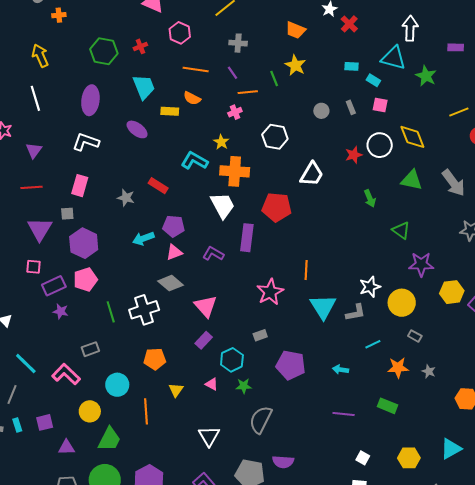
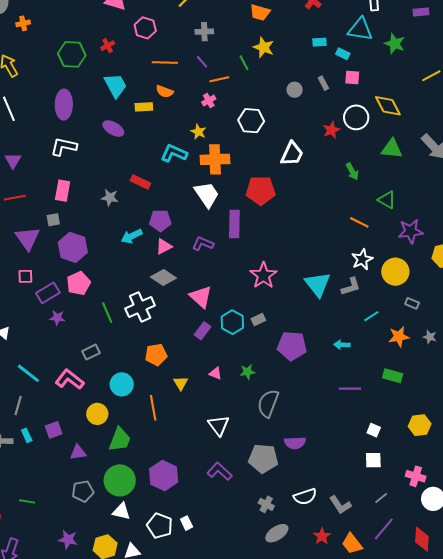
orange line: (306, 270) -> (359, 222), moved, turned -60
cyan hexagon: (232, 360) -> (232, 322), moved

